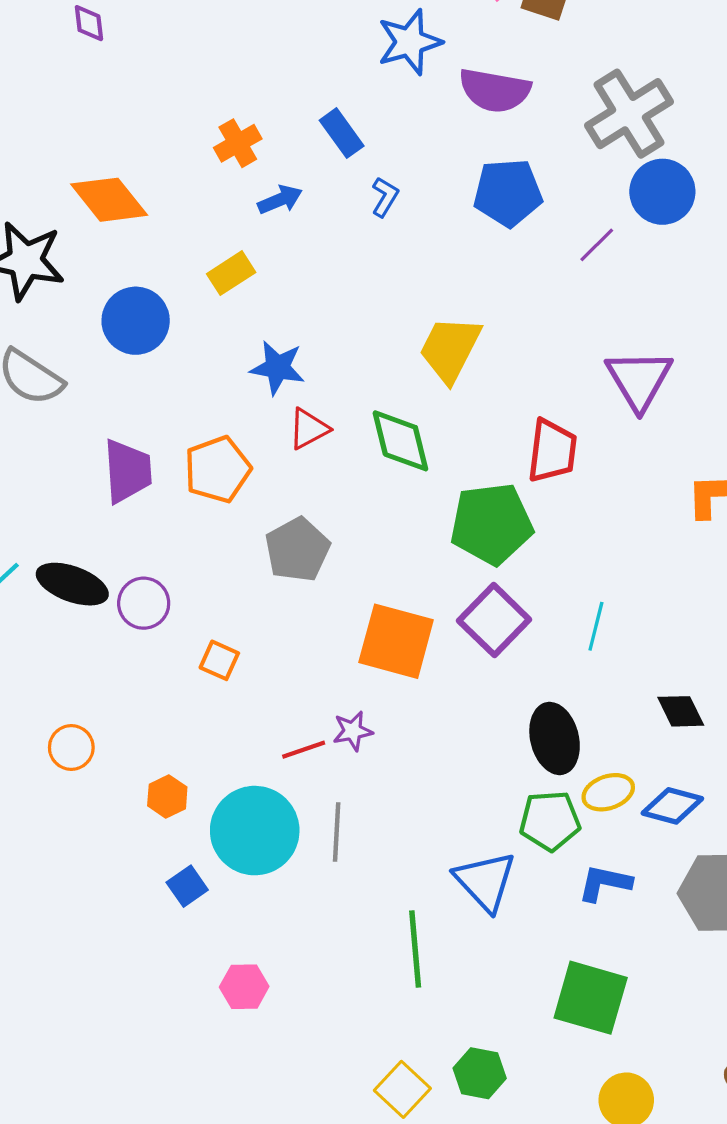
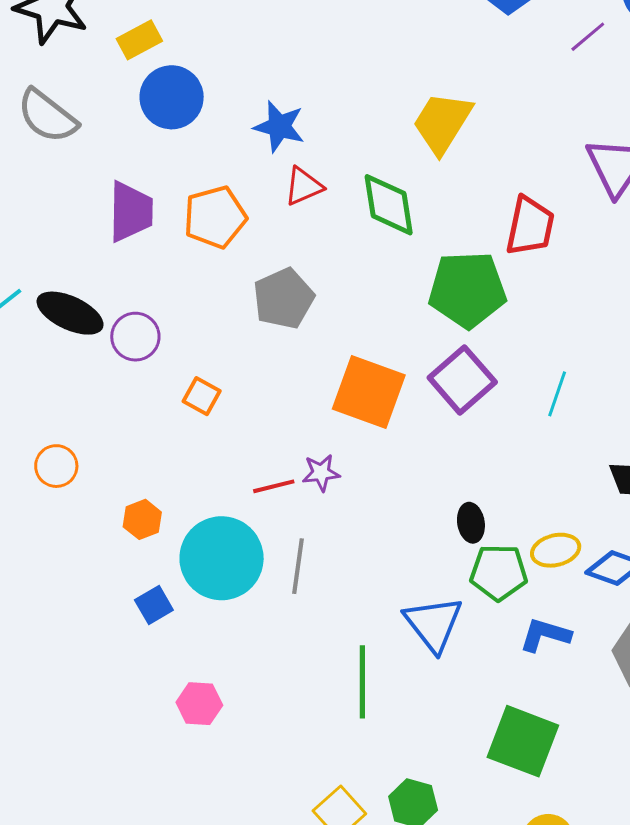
yellow rectangle: (231, 273) -> (139, 40), moved
blue circle: (136, 321) -> (172, 97), moved
black ellipse: (555, 738) -> (471, 523), moved, size x0.6

